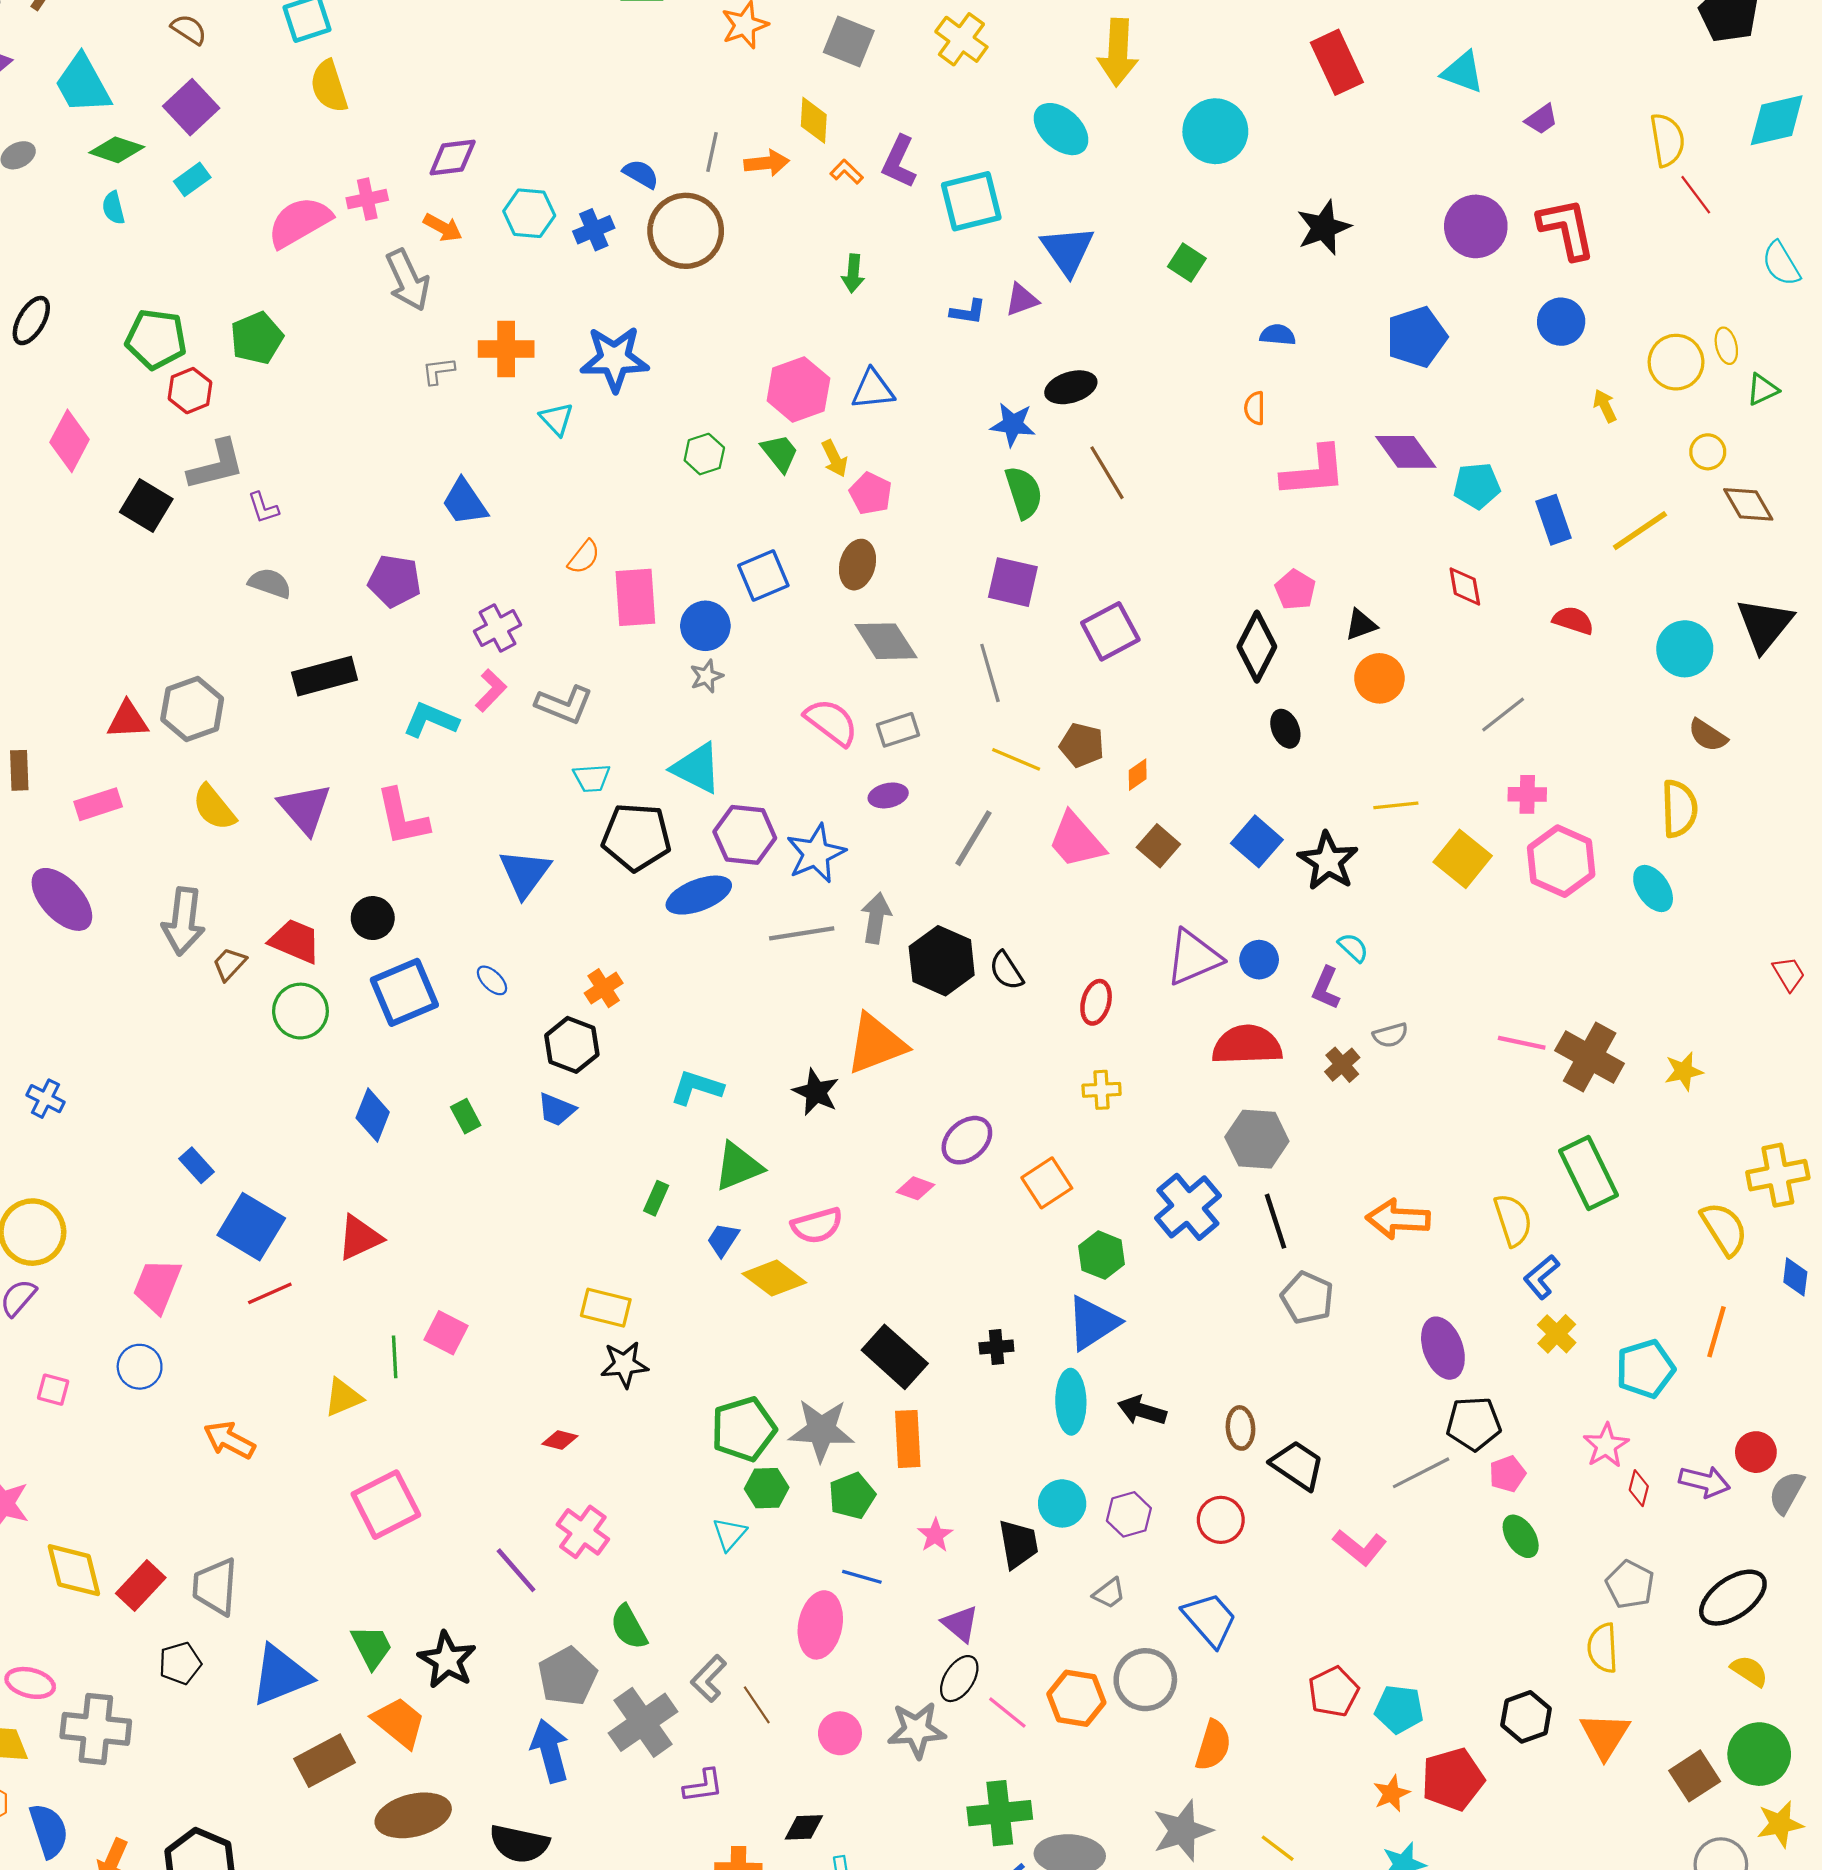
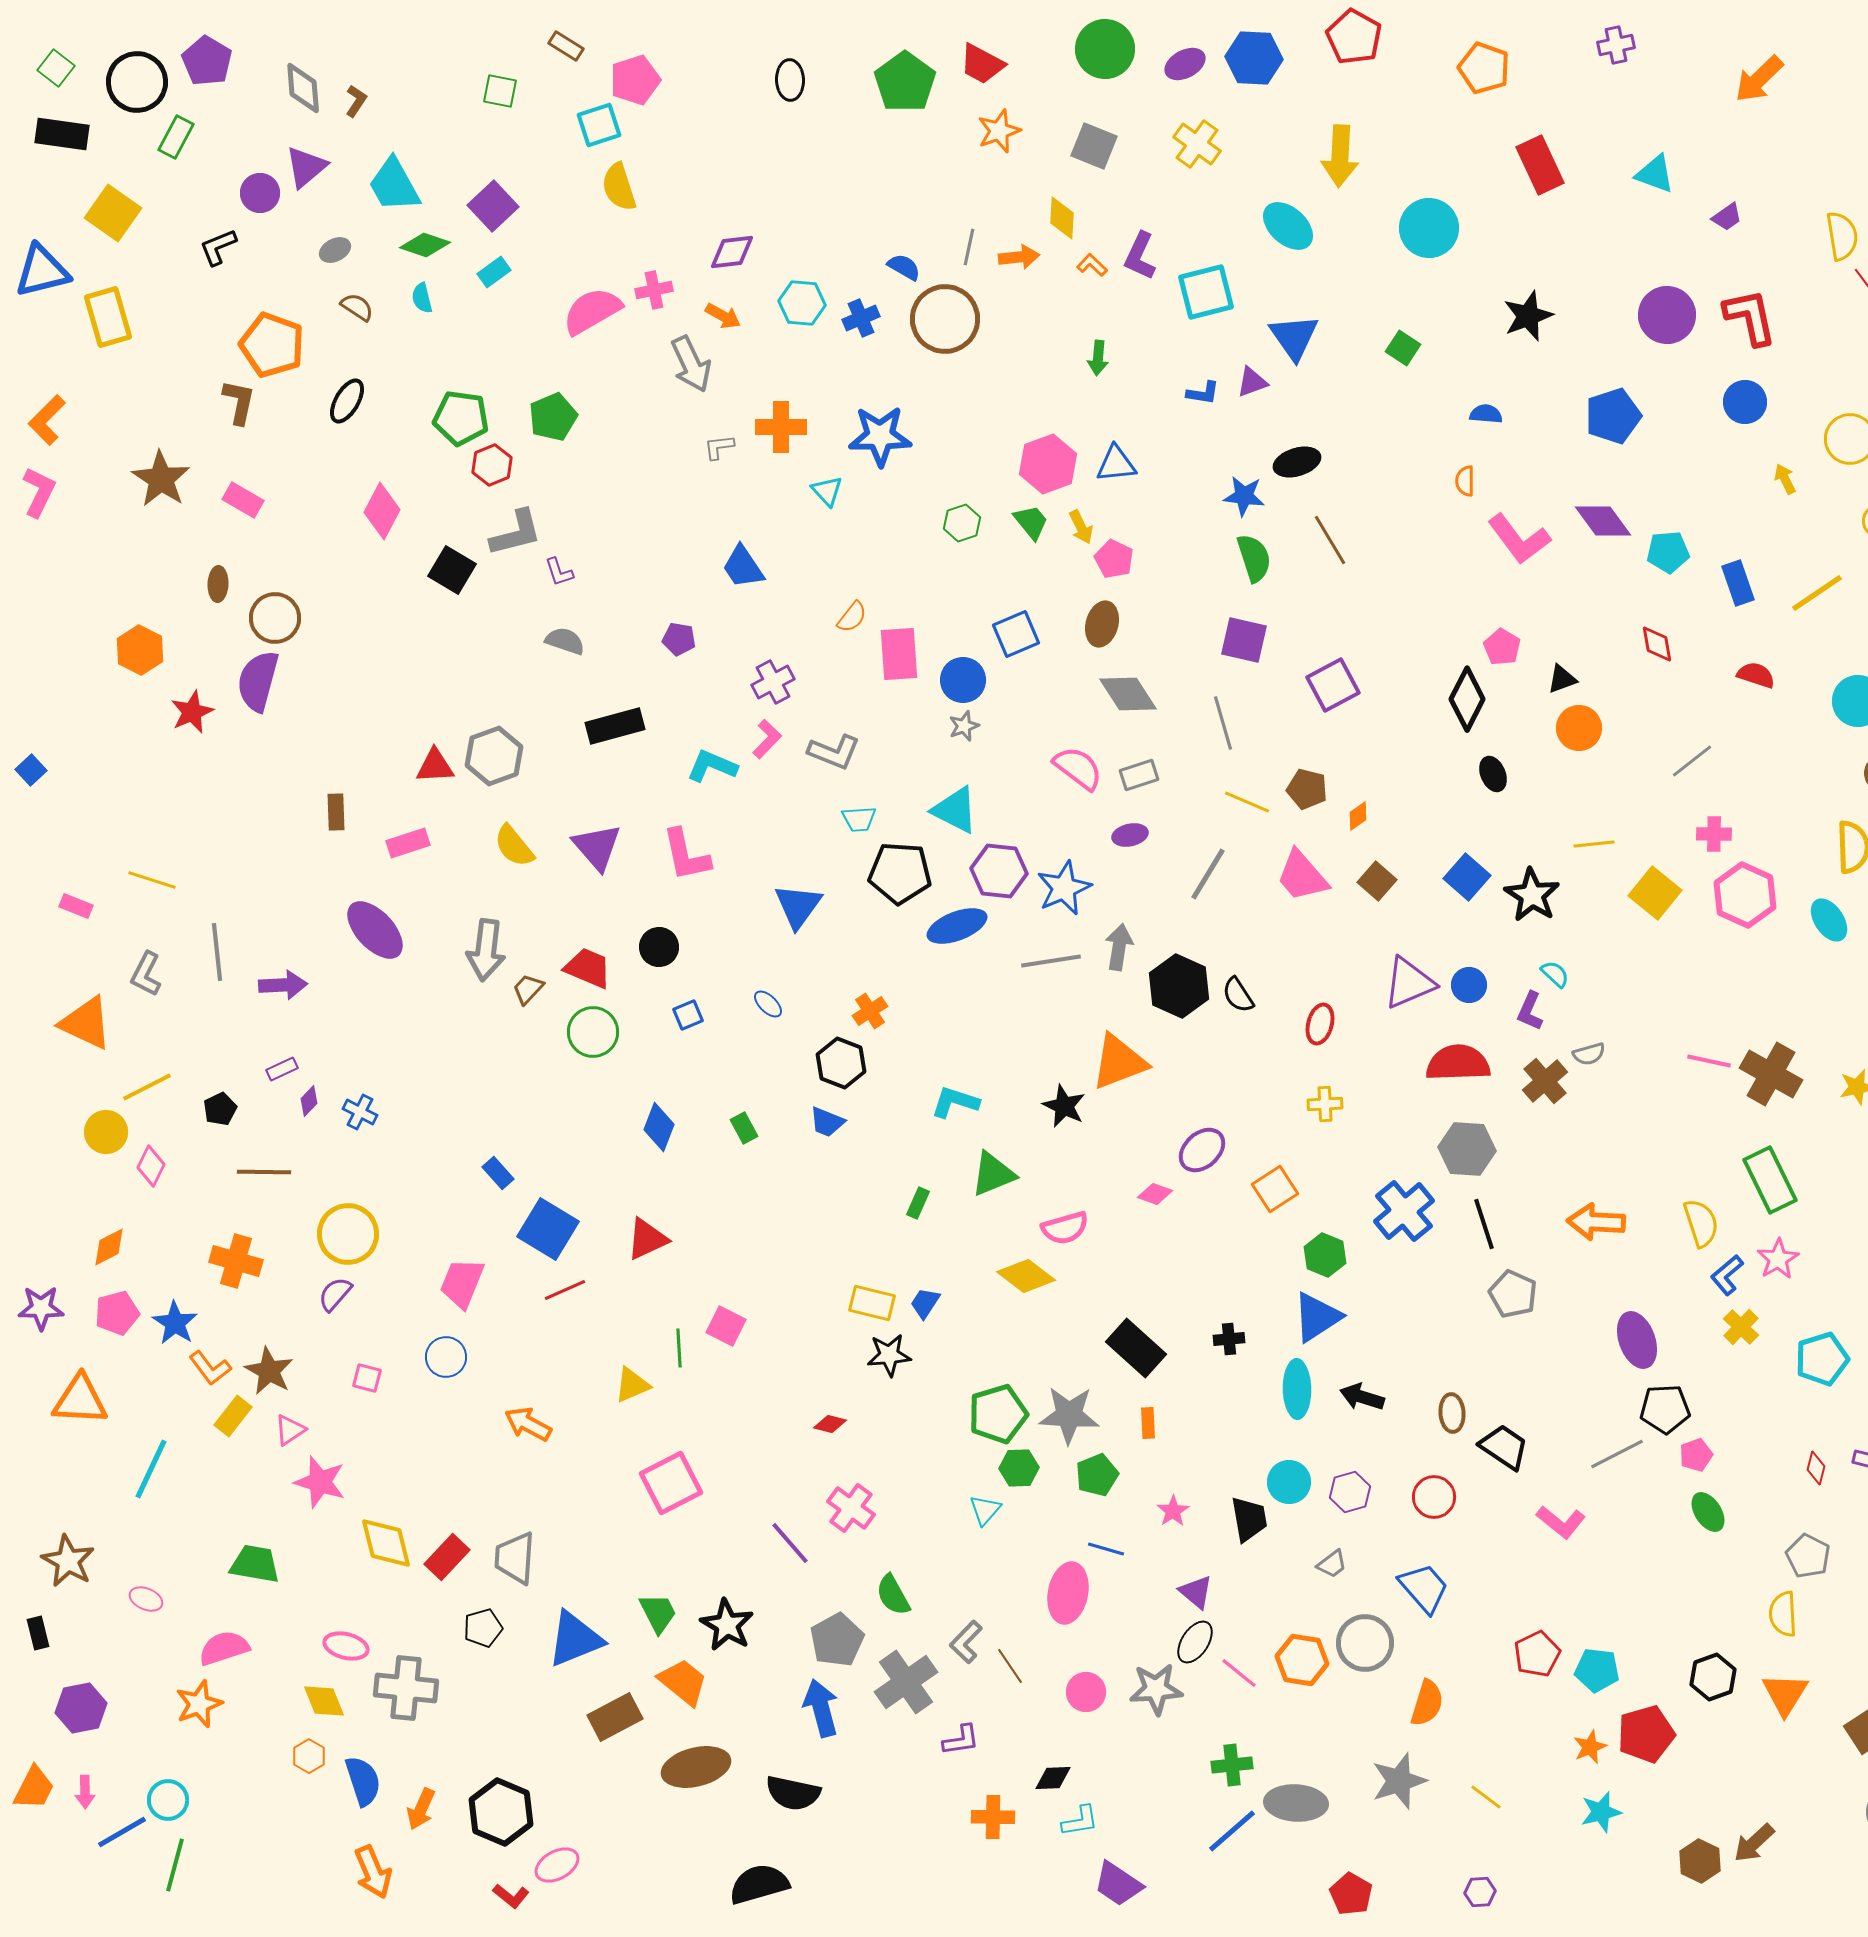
brown semicircle: (189, 29) -> (357, 307), moved
pink L-shape: (1314, 472) -> (1519, 539), turned 58
purple pentagon: (395, 581) -> (679, 639), size x0.7
blue square: (404, 992) -> (688, 1015), size x0.5
brown cross: (1342, 1065) -> (1545, 1081), size x1.4
blue trapezoid: (723, 1240) -> (925, 1303), moved
orange rectangle: (908, 1439) -> (1148, 1423), size x0.6
pink star: (1606, 1445) -> (1778, 1259), moved
green cross: (1000, 1813) -> (1232, 1765), size x0.7

